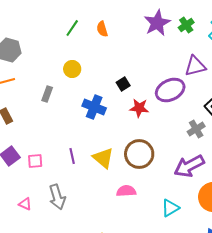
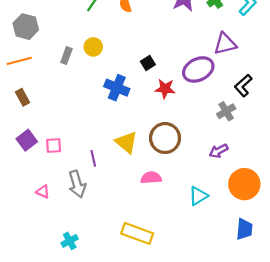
gray rectangle: (47, 94) -> (66, 56), moved
purple line: (72, 156) -> (93, 158), moved
purple arrow: (189, 166) -> (219, 151), size x0.6

